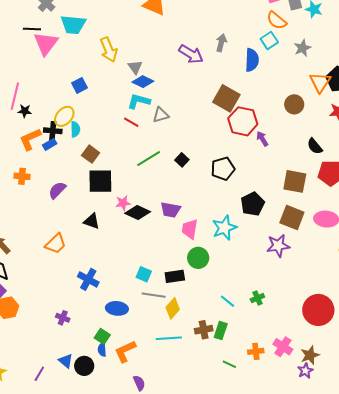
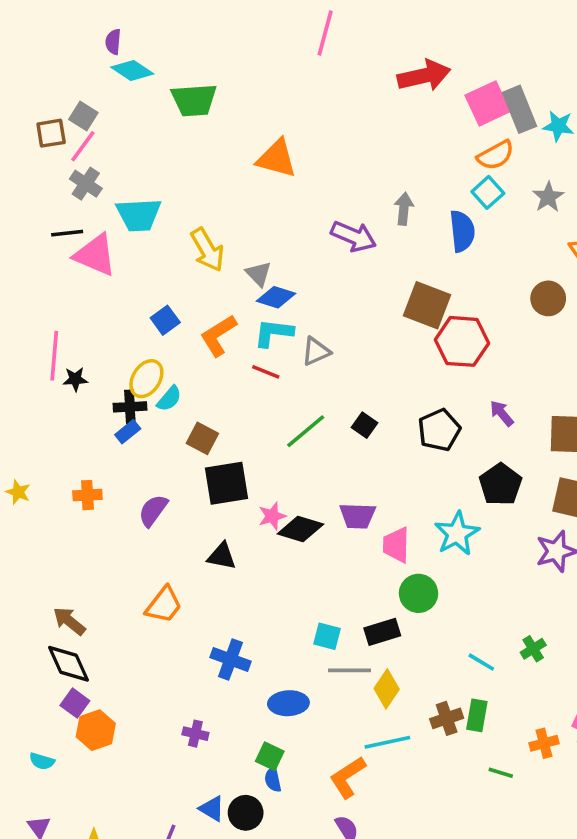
orange semicircle: (277, 20) -> (496, 155), turned -60
pink triangle: (46, 43) -> (95, 255), turned -36
cyan semicircle: (75, 129) -> (169, 399), turned 49
orange L-shape: (30, 139) -> (218, 335), moved
purple arrow: (262, 139) -> (502, 413), moved
orange L-shape: (125, 351) -> (348, 777), moved

